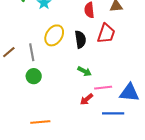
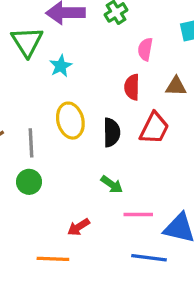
yellow ellipse: (54, 35) -> (70, 121), turned -55
red arrow: (87, 99) -> (79, 227), moved
orange line: (40, 122) -> (53, 259), moved

